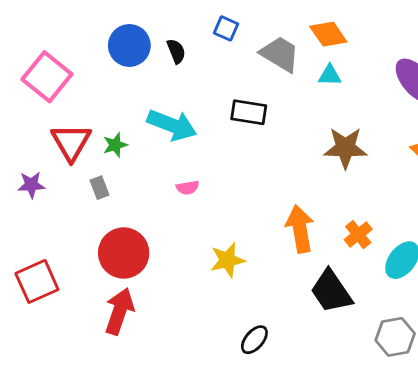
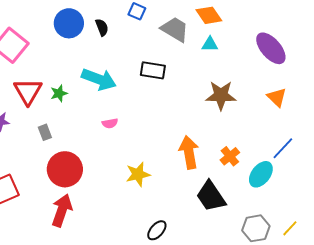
gray rectangle: (99, 188) -> (45, 132), moved

